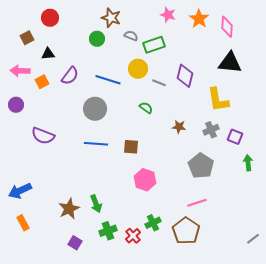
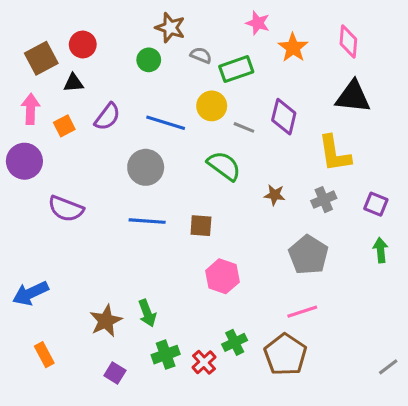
red circle: (50, 18) -> (83, 45), moved
orange star: (199, 19) -> (293, 48), moved
brown square: (27, 38) -> (41, 58), size x1.5
pink arrow: (20, 71) -> (31, 109), turned 90
purple circle: (16, 105) -> (24, 161), size x1.5
green semicircle: (146, 108) -> (224, 166), size x1.6
purple square: (235, 137) -> (376, 204), moved
orange rectangle: (23, 223) -> (44, 355), moved

